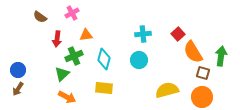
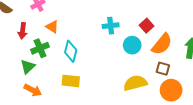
orange triangle: (86, 35) -> (52, 27), turned 40
orange semicircle: (193, 52) -> (162, 44), turned -110
cyan circle: (139, 60) -> (132, 45), moved
brown square: (203, 73) -> (163, 69), moved

